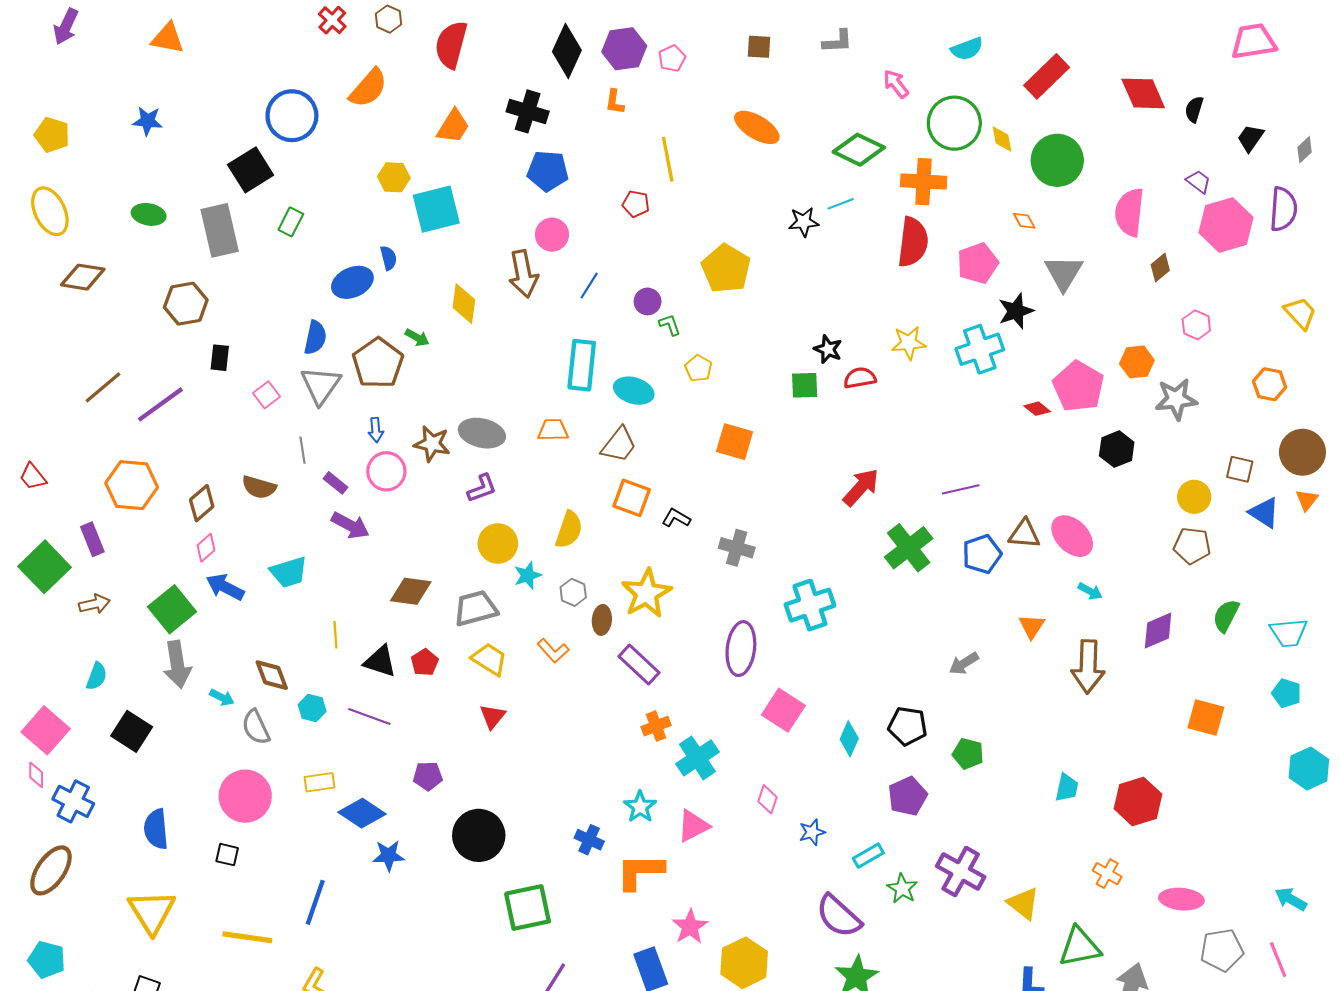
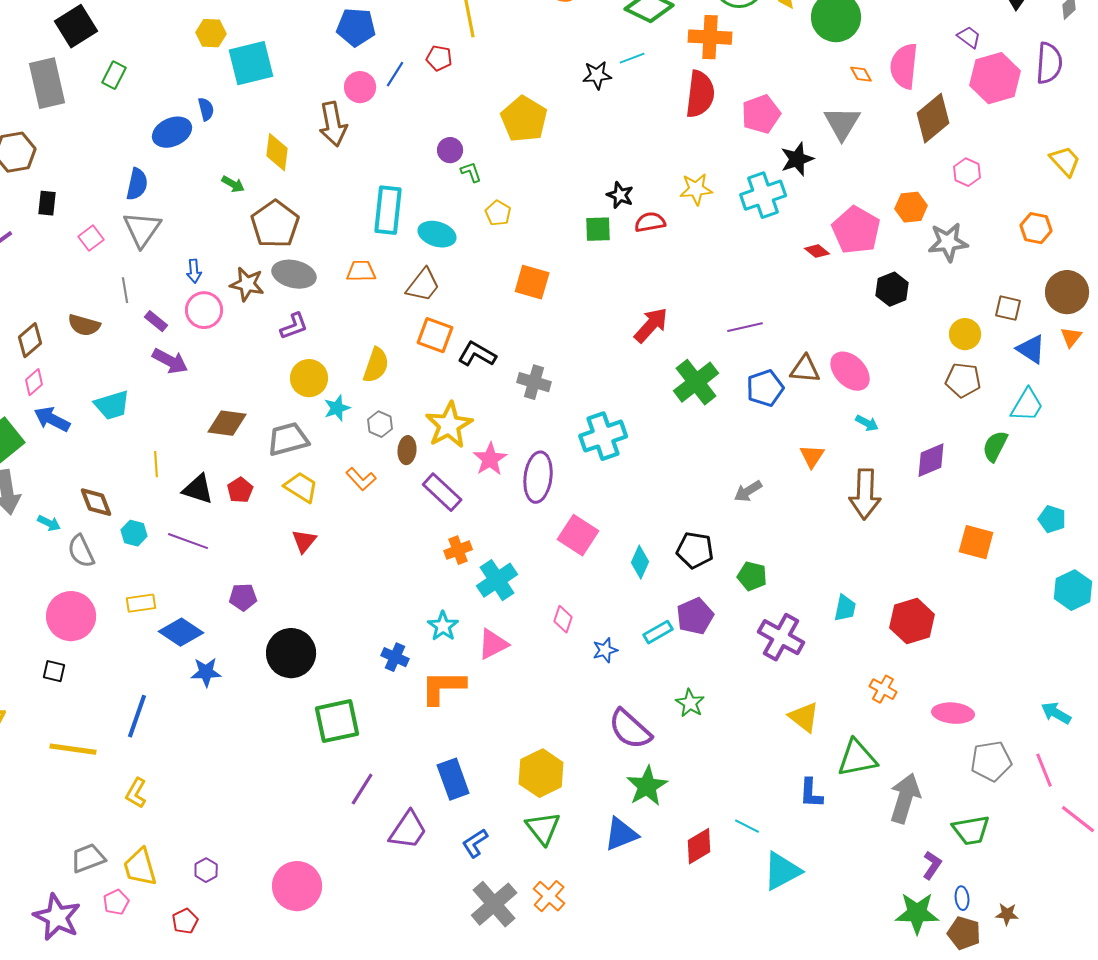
orange diamond: (1024, 221) -> (861, 74), moved
brown diamond: (1160, 268) -> (933, 118), size x1.8
blue line: (589, 286) -> (395, 74), moved
brown pentagon: (378, 363) -> (275, 224), moved
black L-shape: (676, 518) -> (477, 354), size x1.4
cyan trapezoid: (1289, 633) -> (1027, 405), moved, turned -54
cyan rectangle: (868, 856) -> (658, 632), moved
purple cross: (961, 871) -> (781, 637), moved
pink star: (690, 927) -> (490, 459), moved

